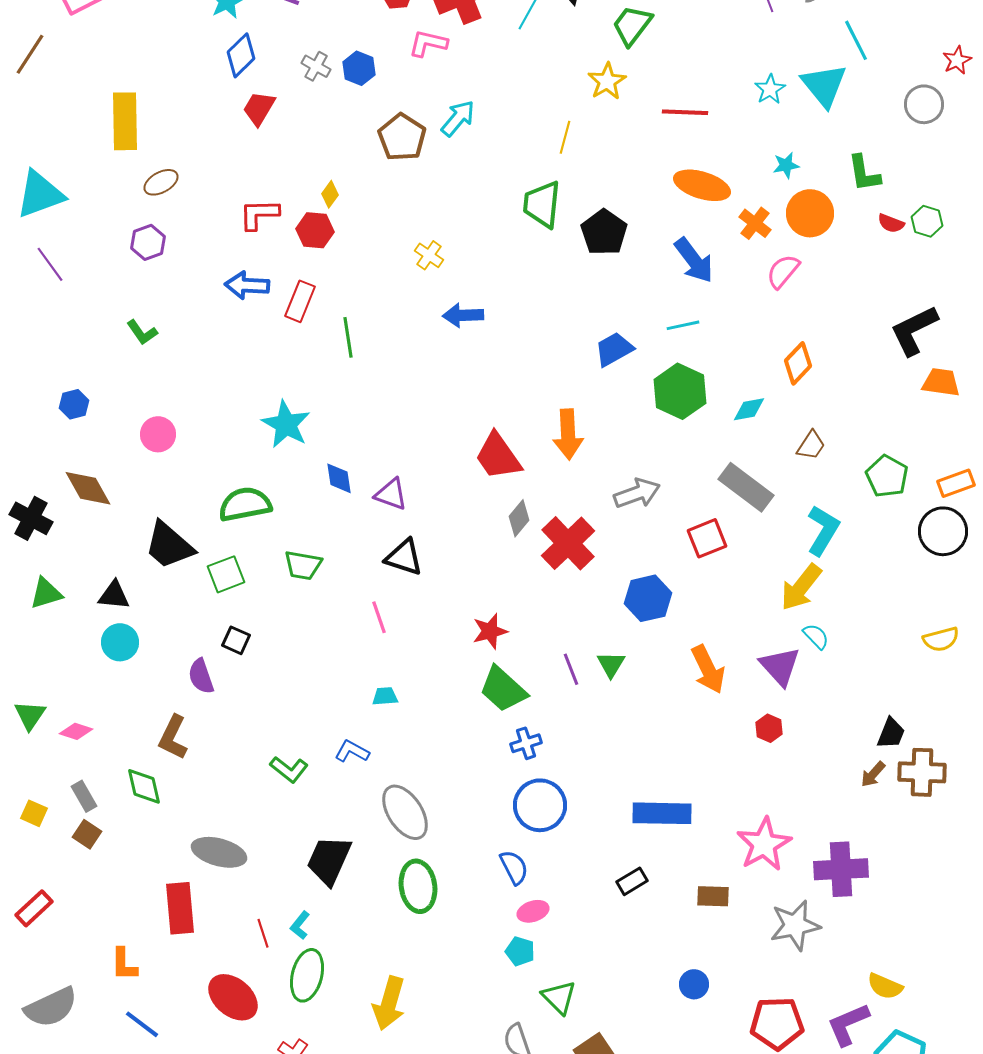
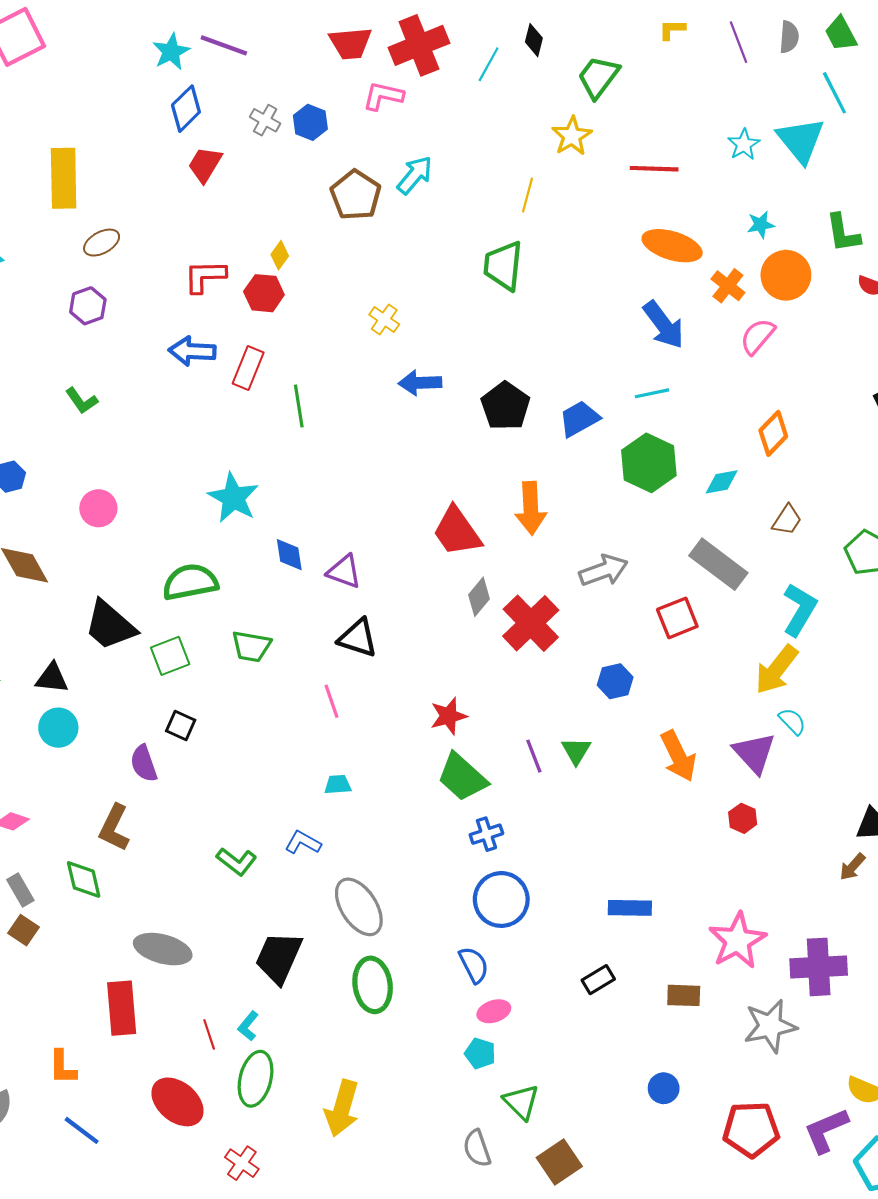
black pentagon: (604, 232) -> (505, 406), moved
blue hexagon: (648, 598) -> (615, 681), size x0.7
blue rectangle: (662, 813) -> (630, 908), size x0.7

